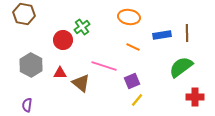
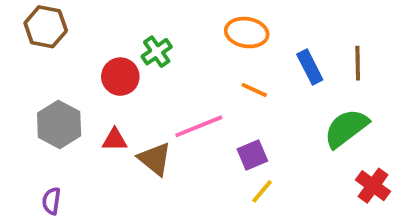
blue rectangle: (162, 35) -> (310, 67), turned 72
pink line: (104, 66) -> (199, 126), turned -40
red cross: (195, 97) -> (373, 186), turned 36

